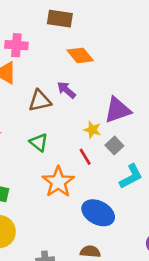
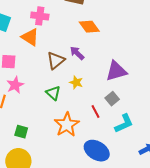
brown triangle: (40, 101) -> (56, 60), turned -30
yellow star: (92, 130) -> (76, 82), moved
red line: (85, 157) -> (95, 111), moved

